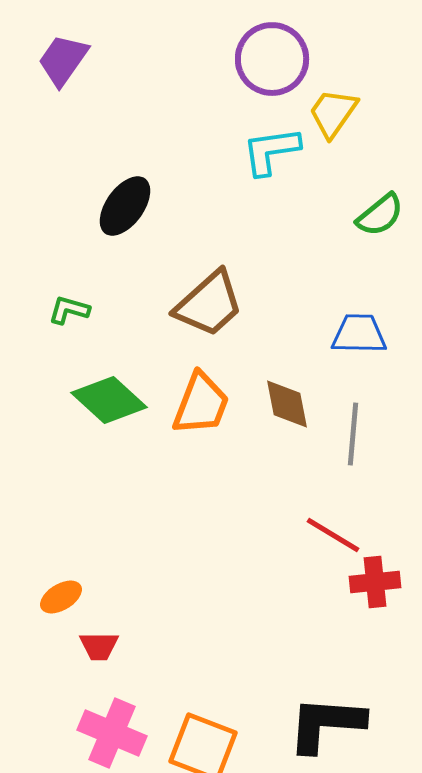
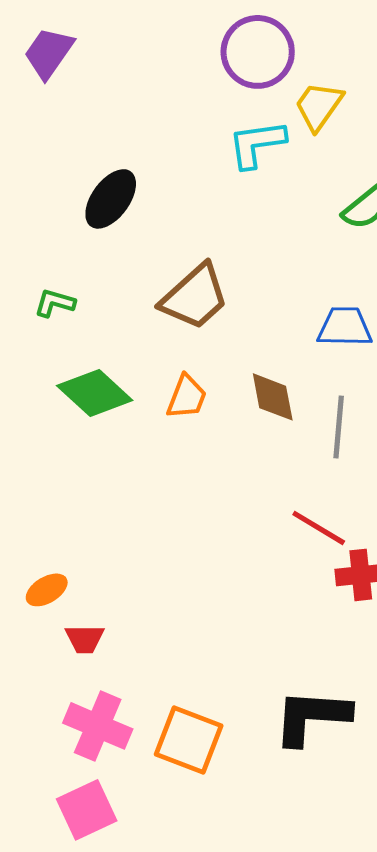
orange trapezoid: (201, 404) -> (187, 397), size x0.7

